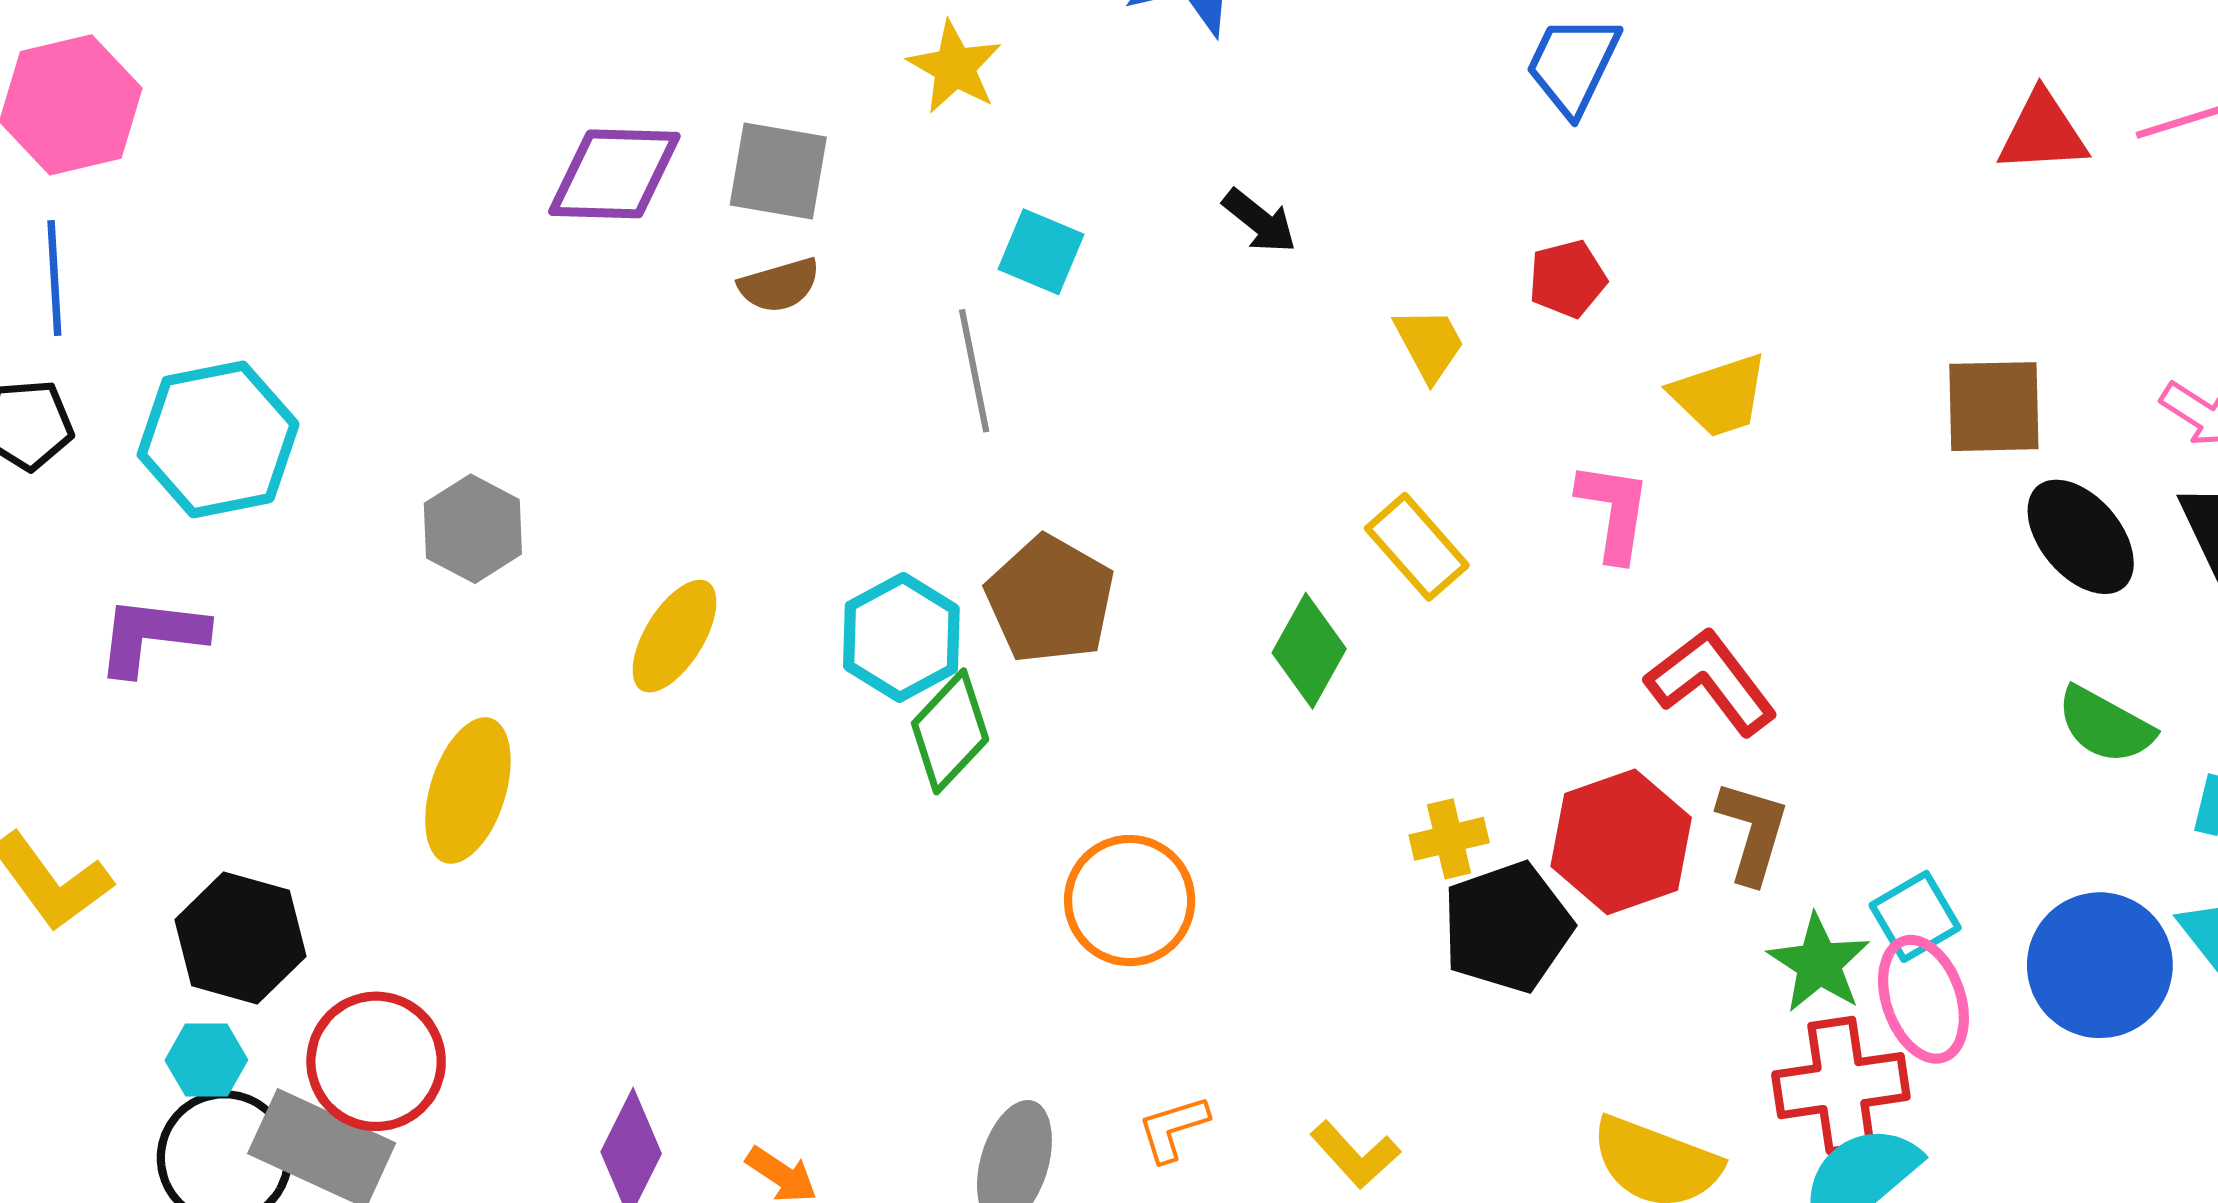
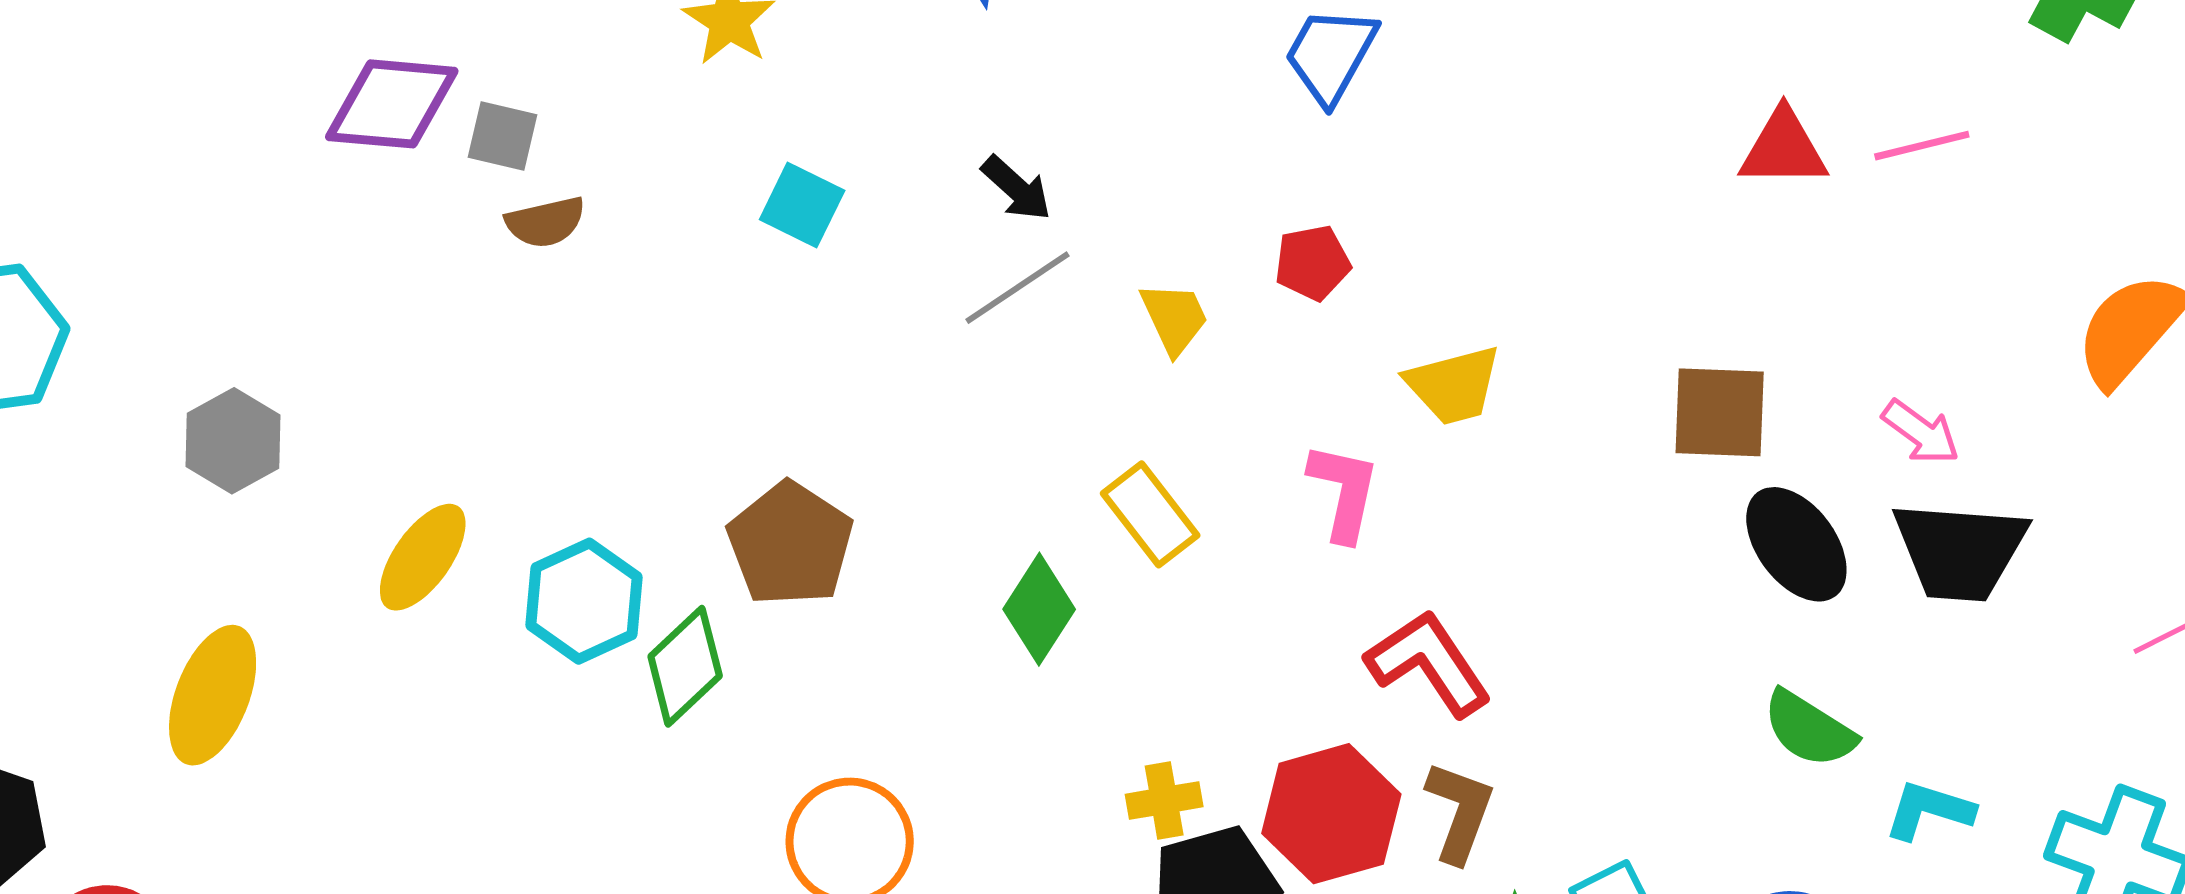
gray square: (778, 171) -> (503, 136), moved, size x0.7
gray line: (974, 371) -> (1018, 288), moved, turned 64
cyan hexagon: (901, 637) -> (584, 601), moved

